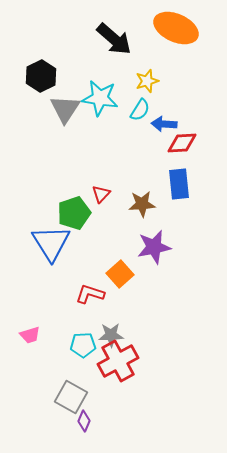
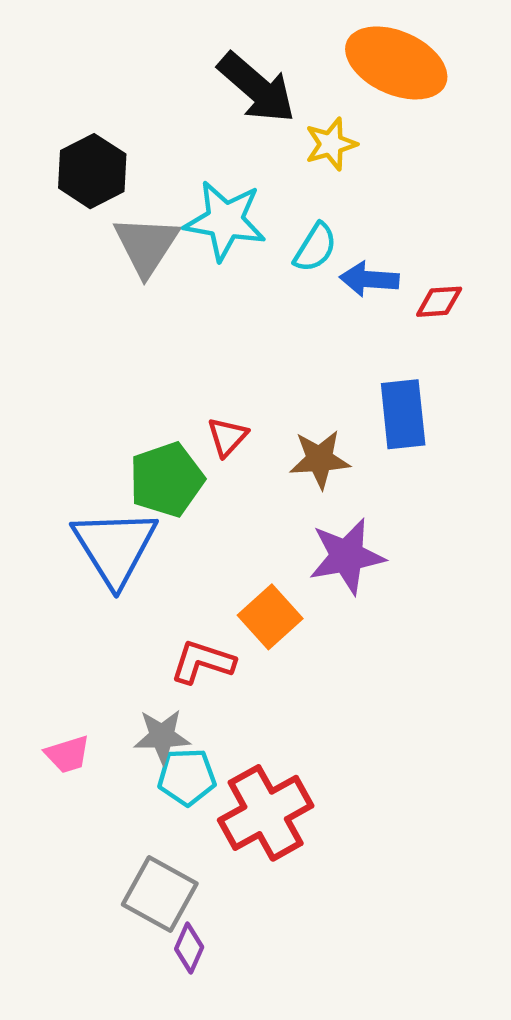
yellow star: (147, 81) -> (331, 144), moved
red diamond: (182, 143) -> (439, 302), moved, size x0.7
gray star: (111, 335) -> (162, 736), moved

